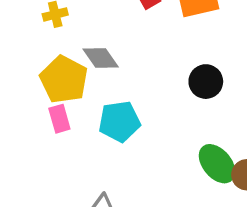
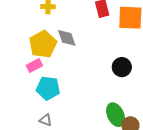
pink rectangle: (59, 119) -> (34, 65), turned 63
cyan pentagon: (119, 121) -> (48, 88), moved

